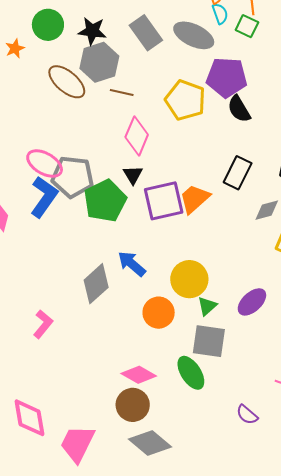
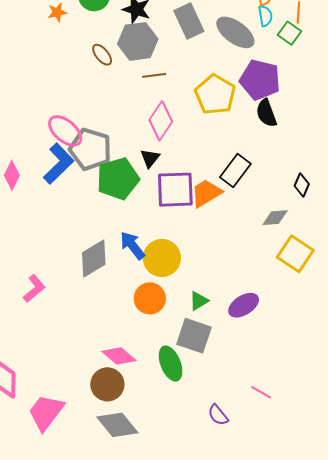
brown ellipse: (67, 82) -> (102, 55), size x0.6
brown line: (122, 93) -> (154, 75), turned -30
black rectangle: (238, 173) -> (235, 171), moved
yellow circle: (189, 279) -> (162, 258), moved

